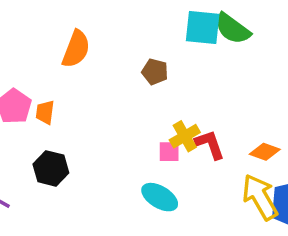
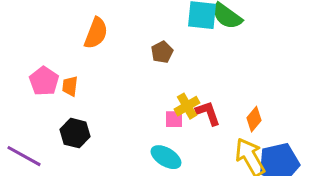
brown pentagon: (155, 72) -> (162, 52), turned 30
orange diamond: (265, 152) -> (254, 119), turned -70

